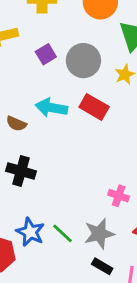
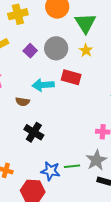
black cross: (21, 171) -> (34, 132), turned 30
green line: (62, 233) -> (72, 166), turned -35

